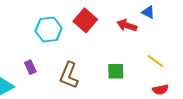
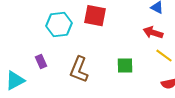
red square: (85, 20) -> (95, 16), turned -30
red arrow: (127, 25) -> (153, 33), moved

